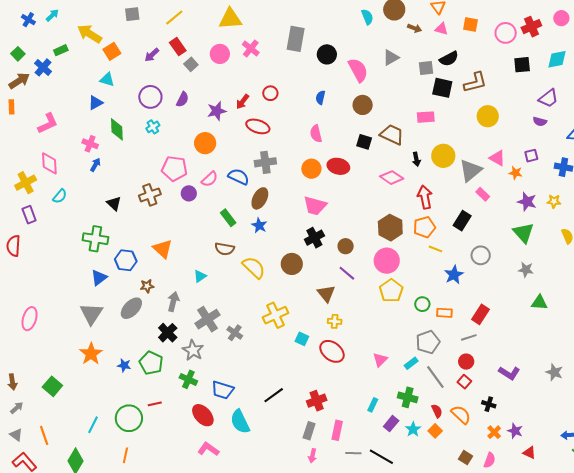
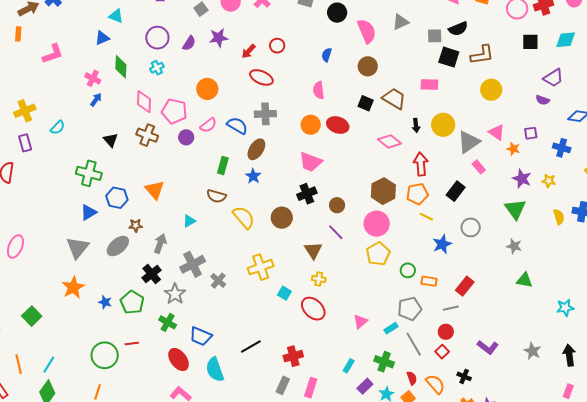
purple star: (217, 111) -> (219, 38), moved
pink diamond: (49, 163) -> (144, 102), moved
brown cross: (150, 195) -> (147, 135), turned 35
green rectangle: (228, 218) -> (223, 166), turned 48
cyan line: (93, 425) -> (49, 365), moved

